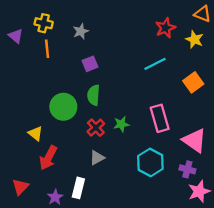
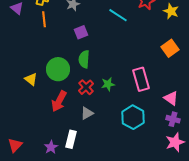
cyan line: (155, 64) -> (118, 15), moved, turned 60
yellow triangle: (35, 133) -> (31, 79), moved
pink triangle: (194, 140) -> (171, 98), size x0.7
red arrow: (48, 158) -> (59, 101), moved
purple cross: (187, 169) -> (173, 119), moved
red triangle: (20, 187) -> (15, 145), moved

